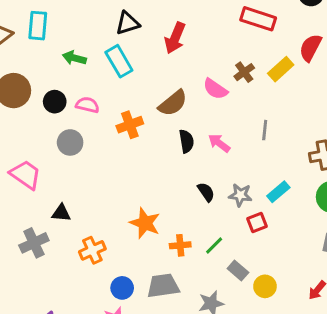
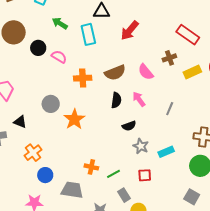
brown cross: (244, 72) -> (169, 58), moved
gray circle: (70, 142) -> (51, 104), moved
pink arrow: (219, 143) -> (139, 99), moved
black semicircle: (206, 192) -> (129, 126), moved, turned 88
red square: (257, 222) -> (145, 175), moved
orange star: (145, 223) -> (74, 119), moved
orange cross: (92, 250) -> (33, 153), turned -30
blue circle: (122, 288) -> (45, 175), moved

